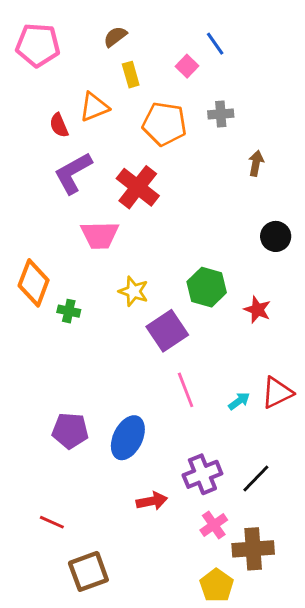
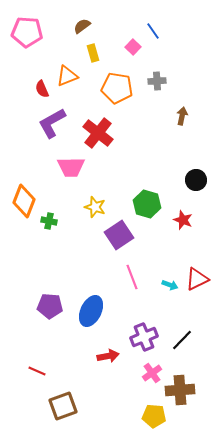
black circle: (276, 236) -> (196, 180), moved
cyan arrow: (239, 401) -> (170, 285), turned 56
yellow pentagon: (217, 585) -> (154, 416), turned -30

